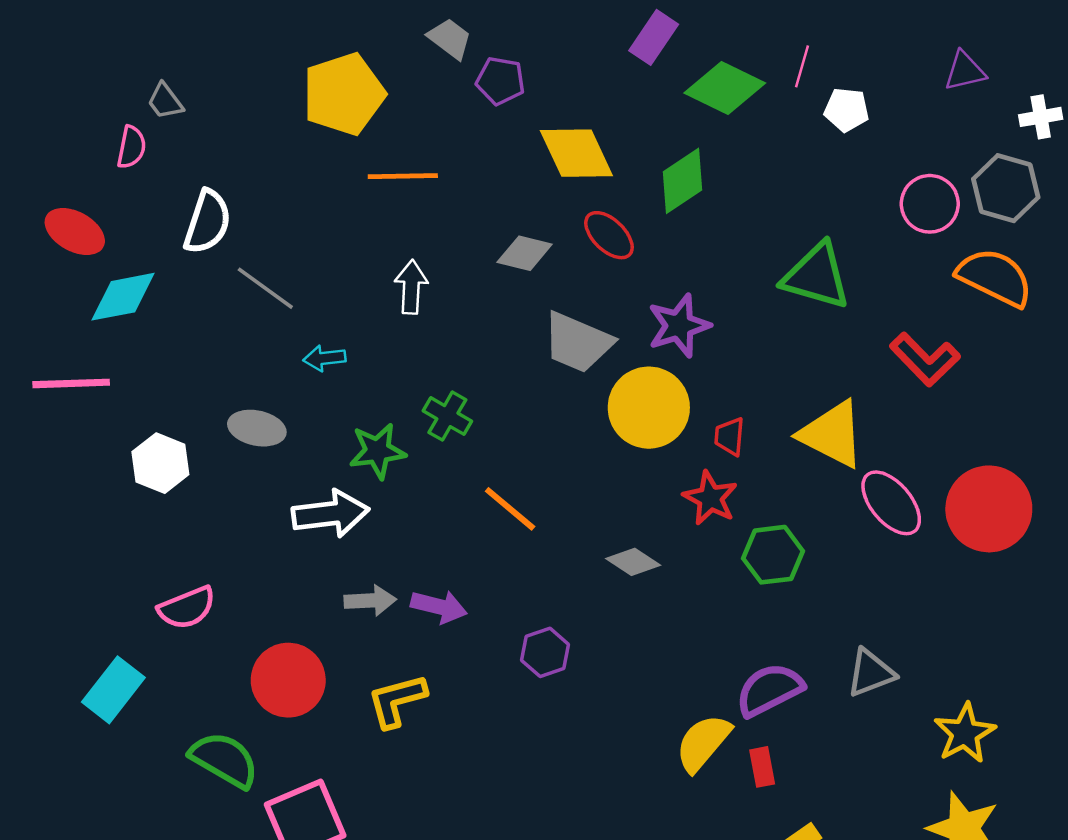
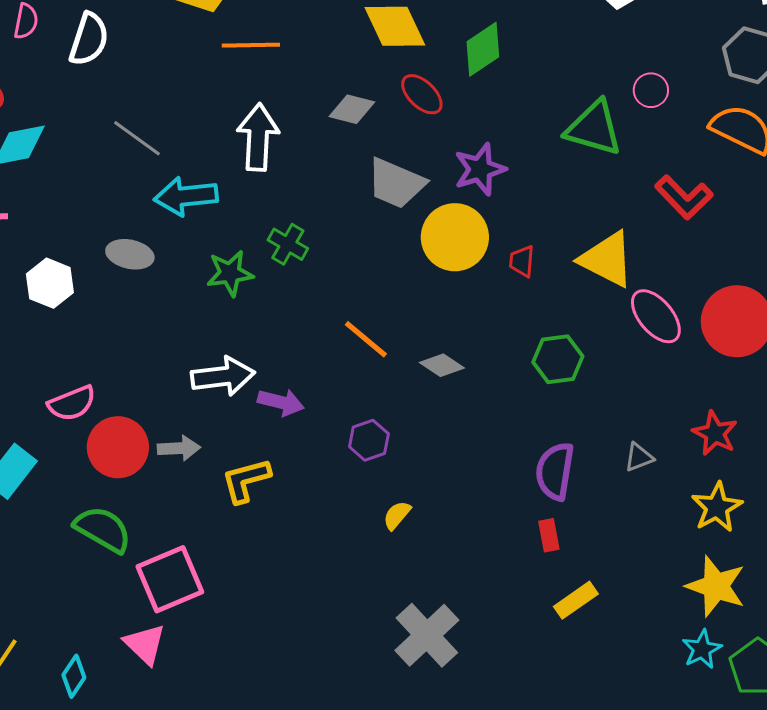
pink circle: (930, 204) -> (651, 90), moved, size x0.7
white semicircle: (207, 222) -> (89, 39), moved
white arrow: (411, 287) -> (258, 137), size x1.5
cyan arrow: (324, 358) -> (186, 196), size x1.8
red star: (710, 498) -> (715, 433), moved
orange line: (510, 509) -> (366, 339), moved
white arrow: (330, 514) -> (223, 376), moved
gray arrow: (370, 601) -> (179, 448), moved
gray triangle: (871, 673) -> (639, 457), size x0.7
red circle: (288, 680) -> (118, 447), moved
purple semicircle: (769, 690) -> (555, 471), turned -54
yellow semicircle: (703, 743) -> (397, 515), moved, size x0.6

